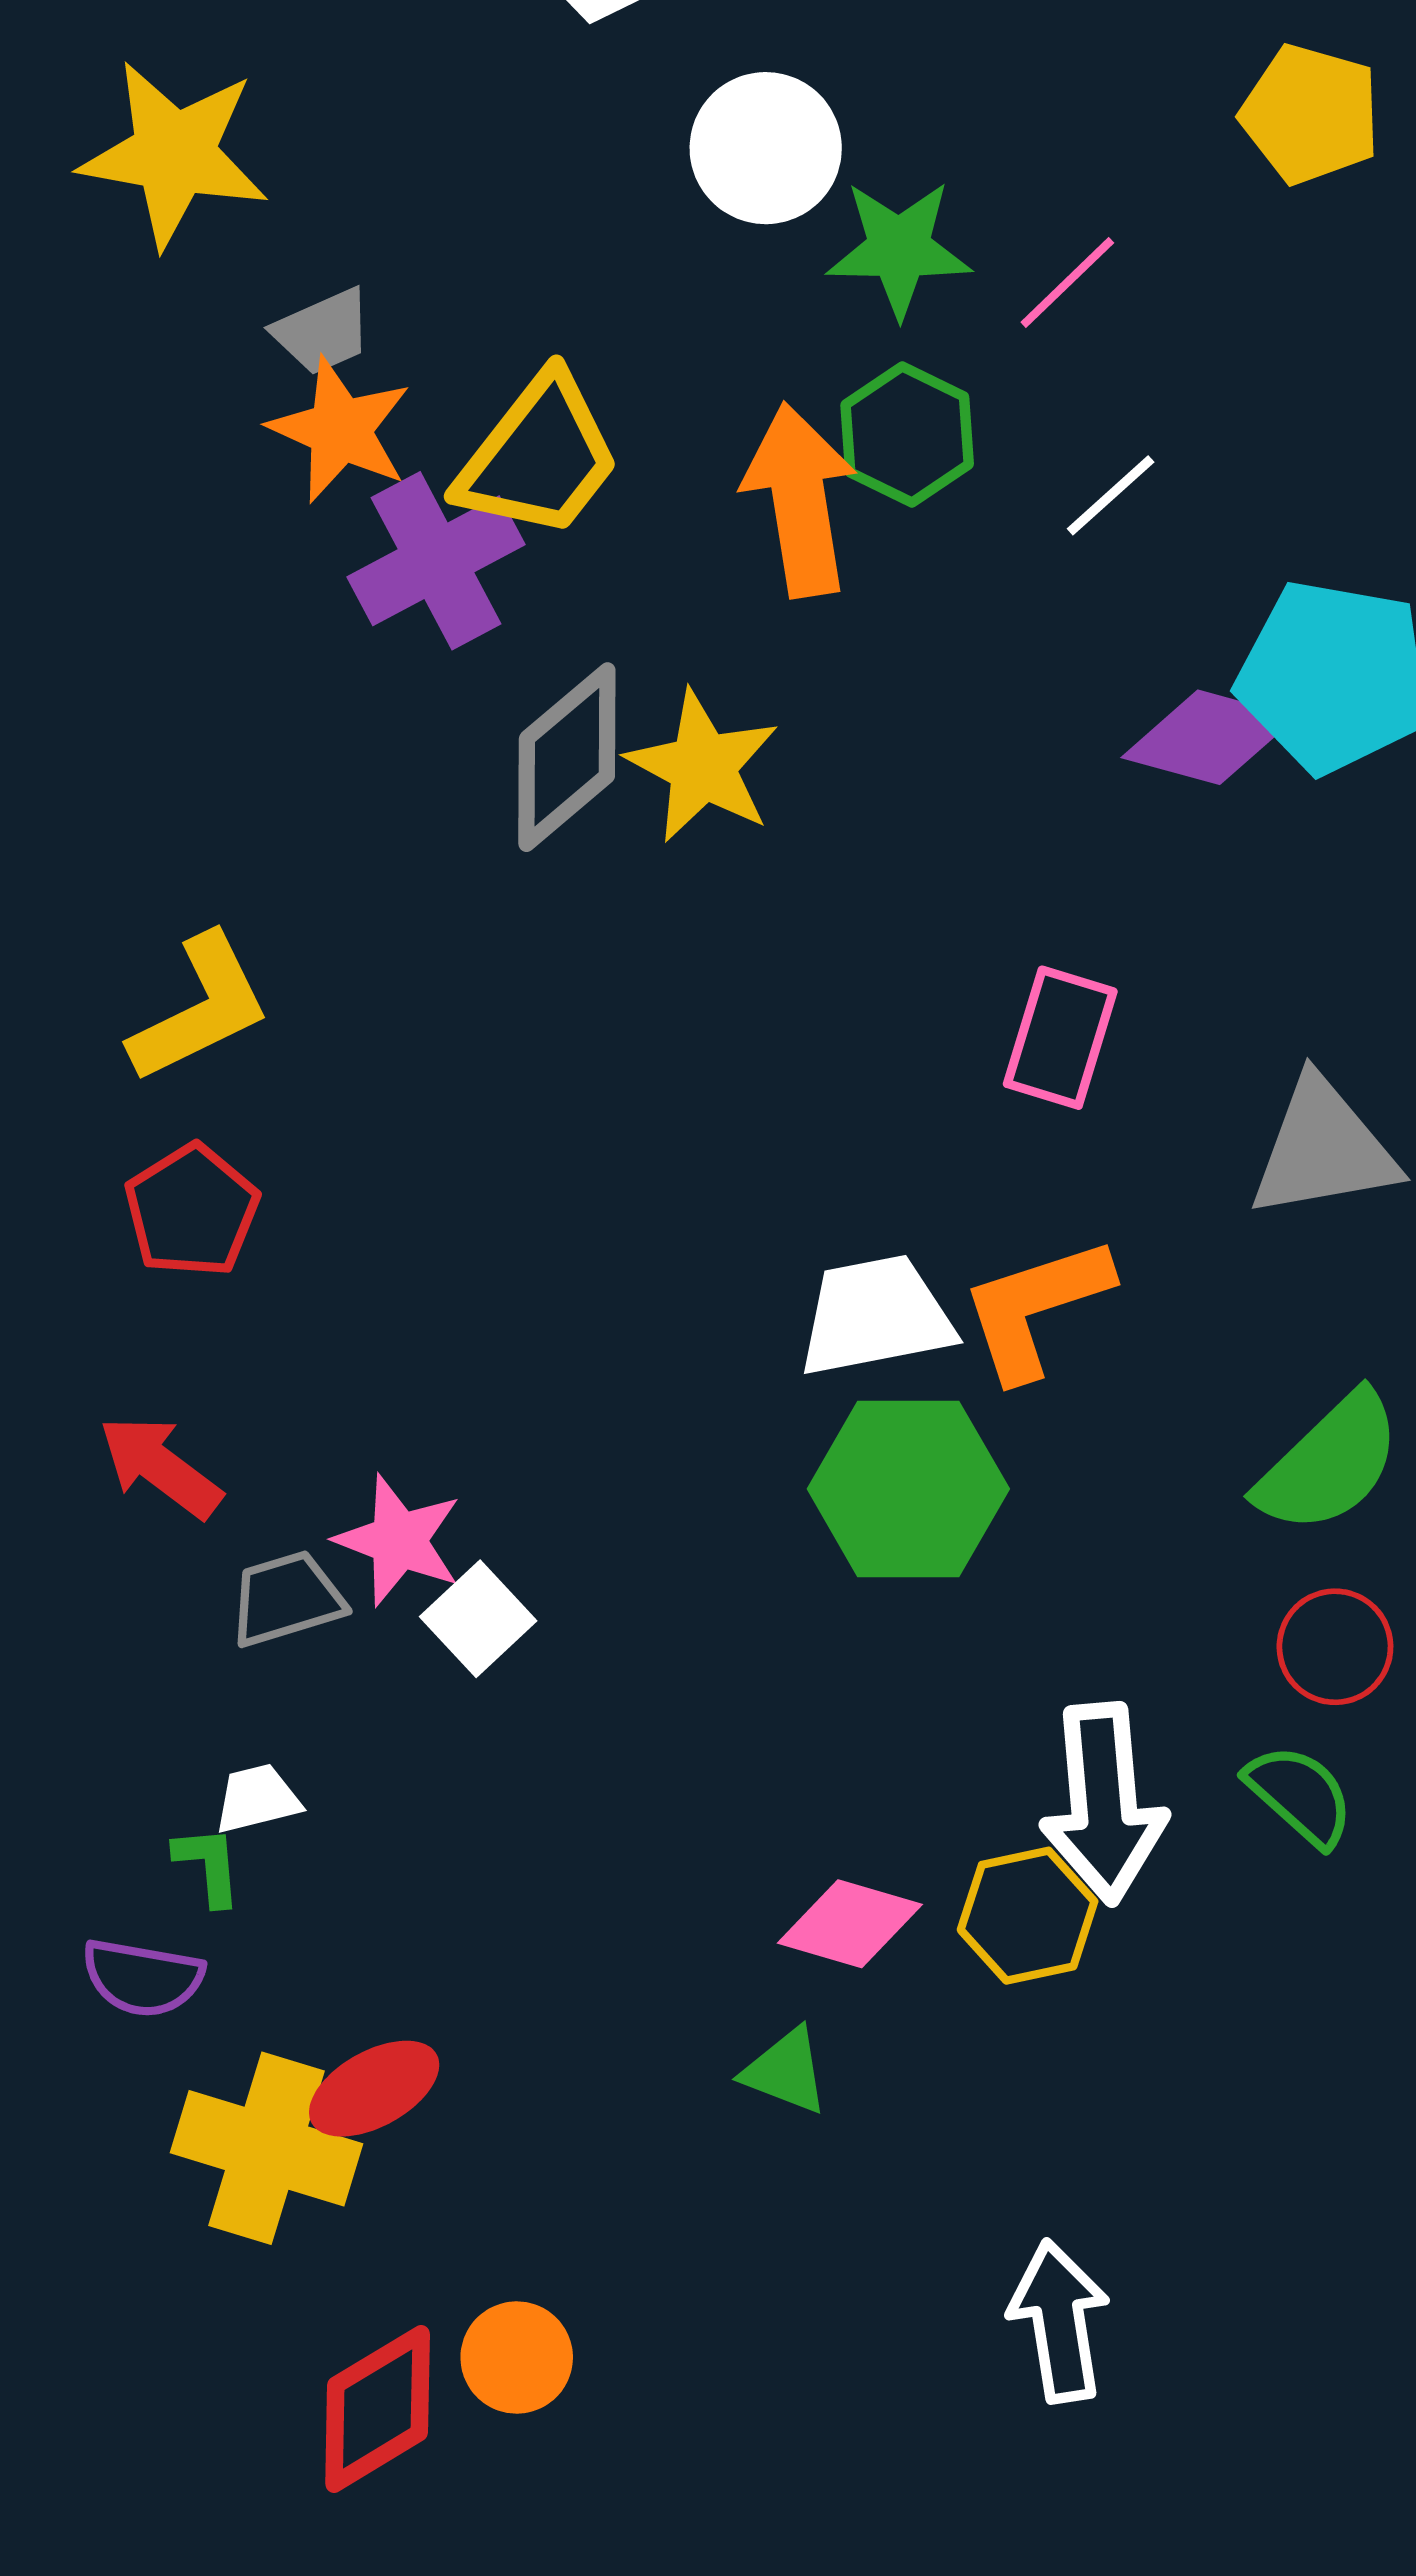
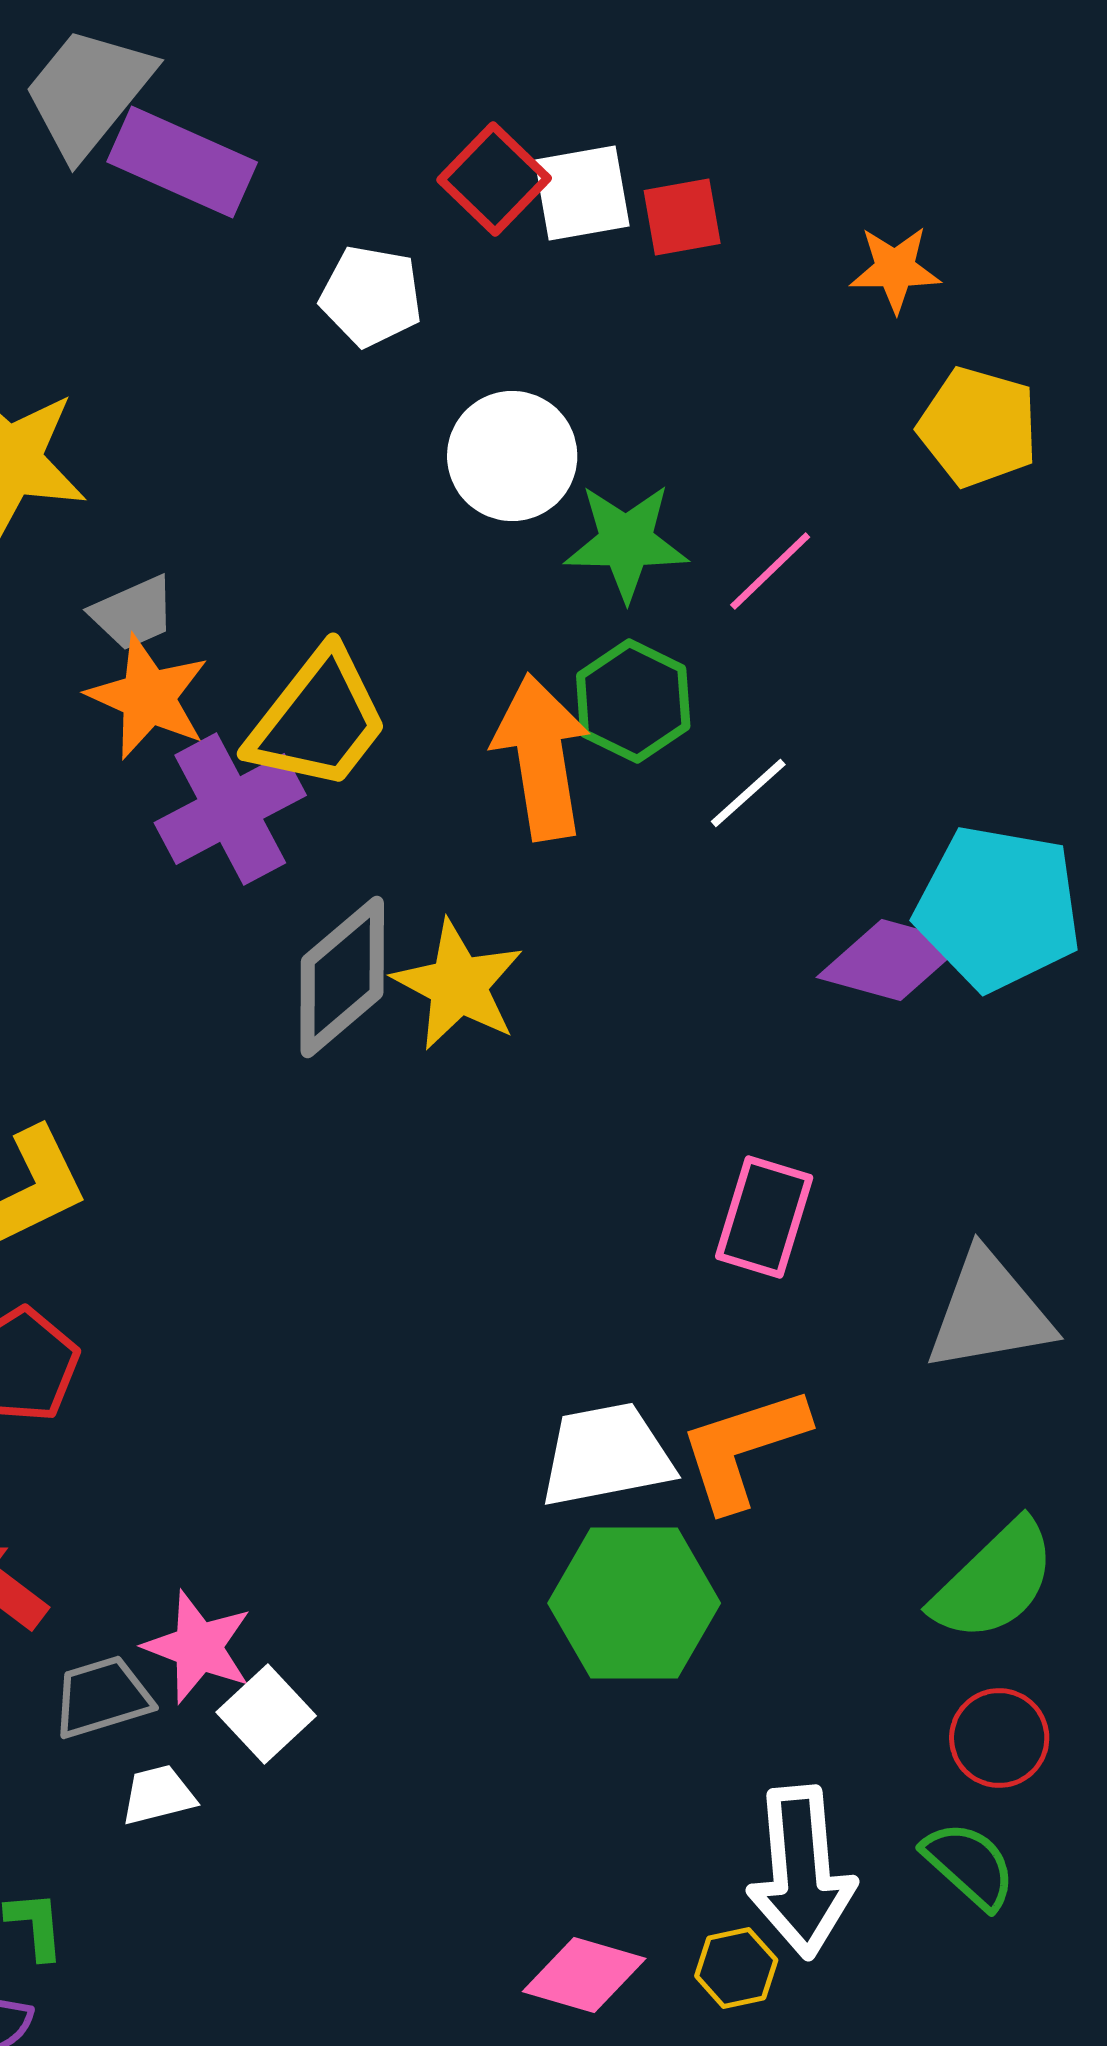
white line: (1111, 495) -> (748, 793), moved
white trapezoid: (257, 1799) -> (158, 1795), moved
yellow hexagon: (1028, 1916) -> (736, 1968), size x0.7

